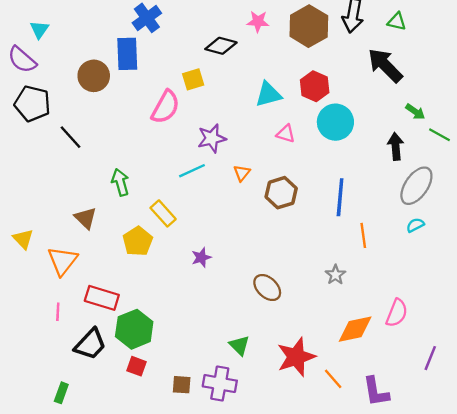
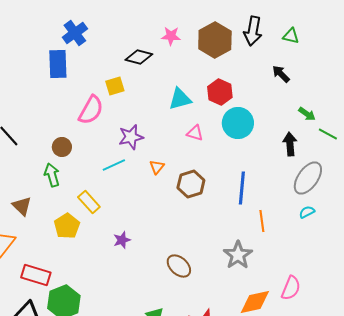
black arrow: (385, 65) -> (281, 74), size x0.6
brown circle: (94, 76) -> (62, 147), moved, size x0.7
gray star: (335, 275) -> (238, 255), size x1.6

